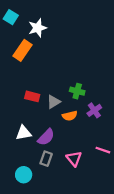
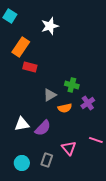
white star: (38, 28) -> (50, 26), moved
red rectangle: (32, 96) -> (30, 67), moved
gray rectangle: (46, 159) -> (47, 160), moved

